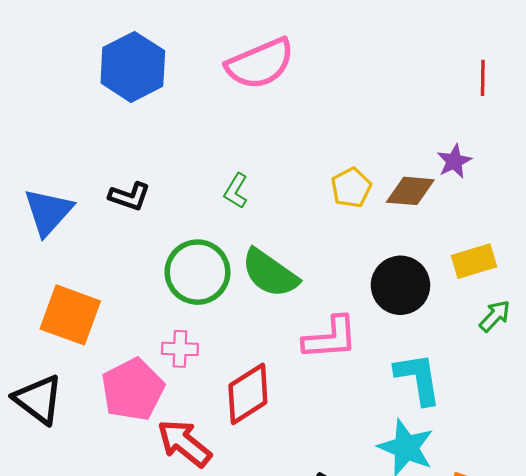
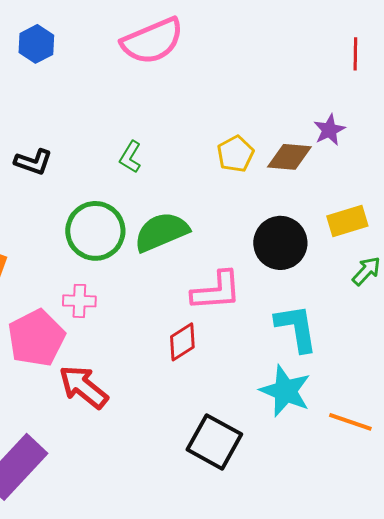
blue hexagon: (133, 67) -> (36, 44), size x0.6
green semicircle: (270, 273) -> (161, 232), turned 122
red diamond: (248, 394) -> (182, 342), moved, size x0.7

